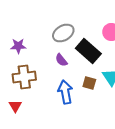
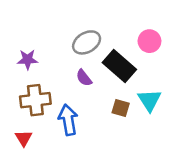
blue arrow: (65, 92) -> (68, 120), moved

